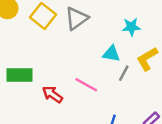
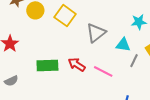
gray triangle: (77, 18) -> (96, 33), moved
red arrow: (52, 94) -> (77, 65), moved

